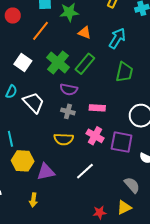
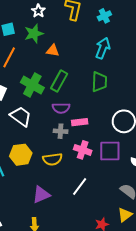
cyan arrow: (117, 38) -> (103, 48), moved
purple semicircle: (69, 89) -> (61, 108), moved
white trapezoid: (34, 103) -> (21, 116), moved
gray cross: (68, 111) -> (61, 131), moved
yellow hexagon: (23, 161) -> (21, 155), moved

